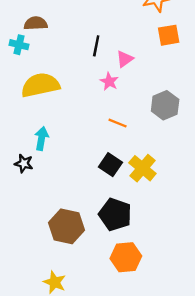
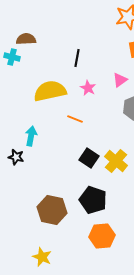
pink triangle: (125, 59) -> (120, 80), moved
yellow semicircle: (40, 85) -> (50, 91), moved
orange line: (118, 123) -> (75, 119), moved

